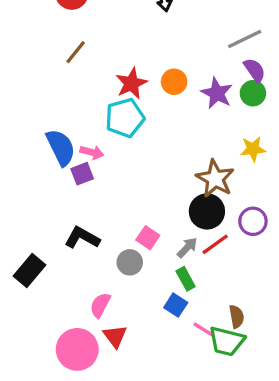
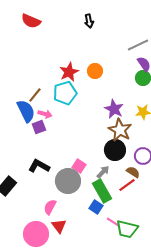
brown line: (76, 52) -> (35, 95), moved
purple star: (217, 93) -> (114, 109), moved
red line: (215, 244) -> (127, 185), moved
gray circle: (130, 262) -> (68, 181), size x1.6
green rectangle: (186, 279) -> (102, 191), size x1.6
brown semicircle: (236, 317) -> (133, 172), moved, turned -48

